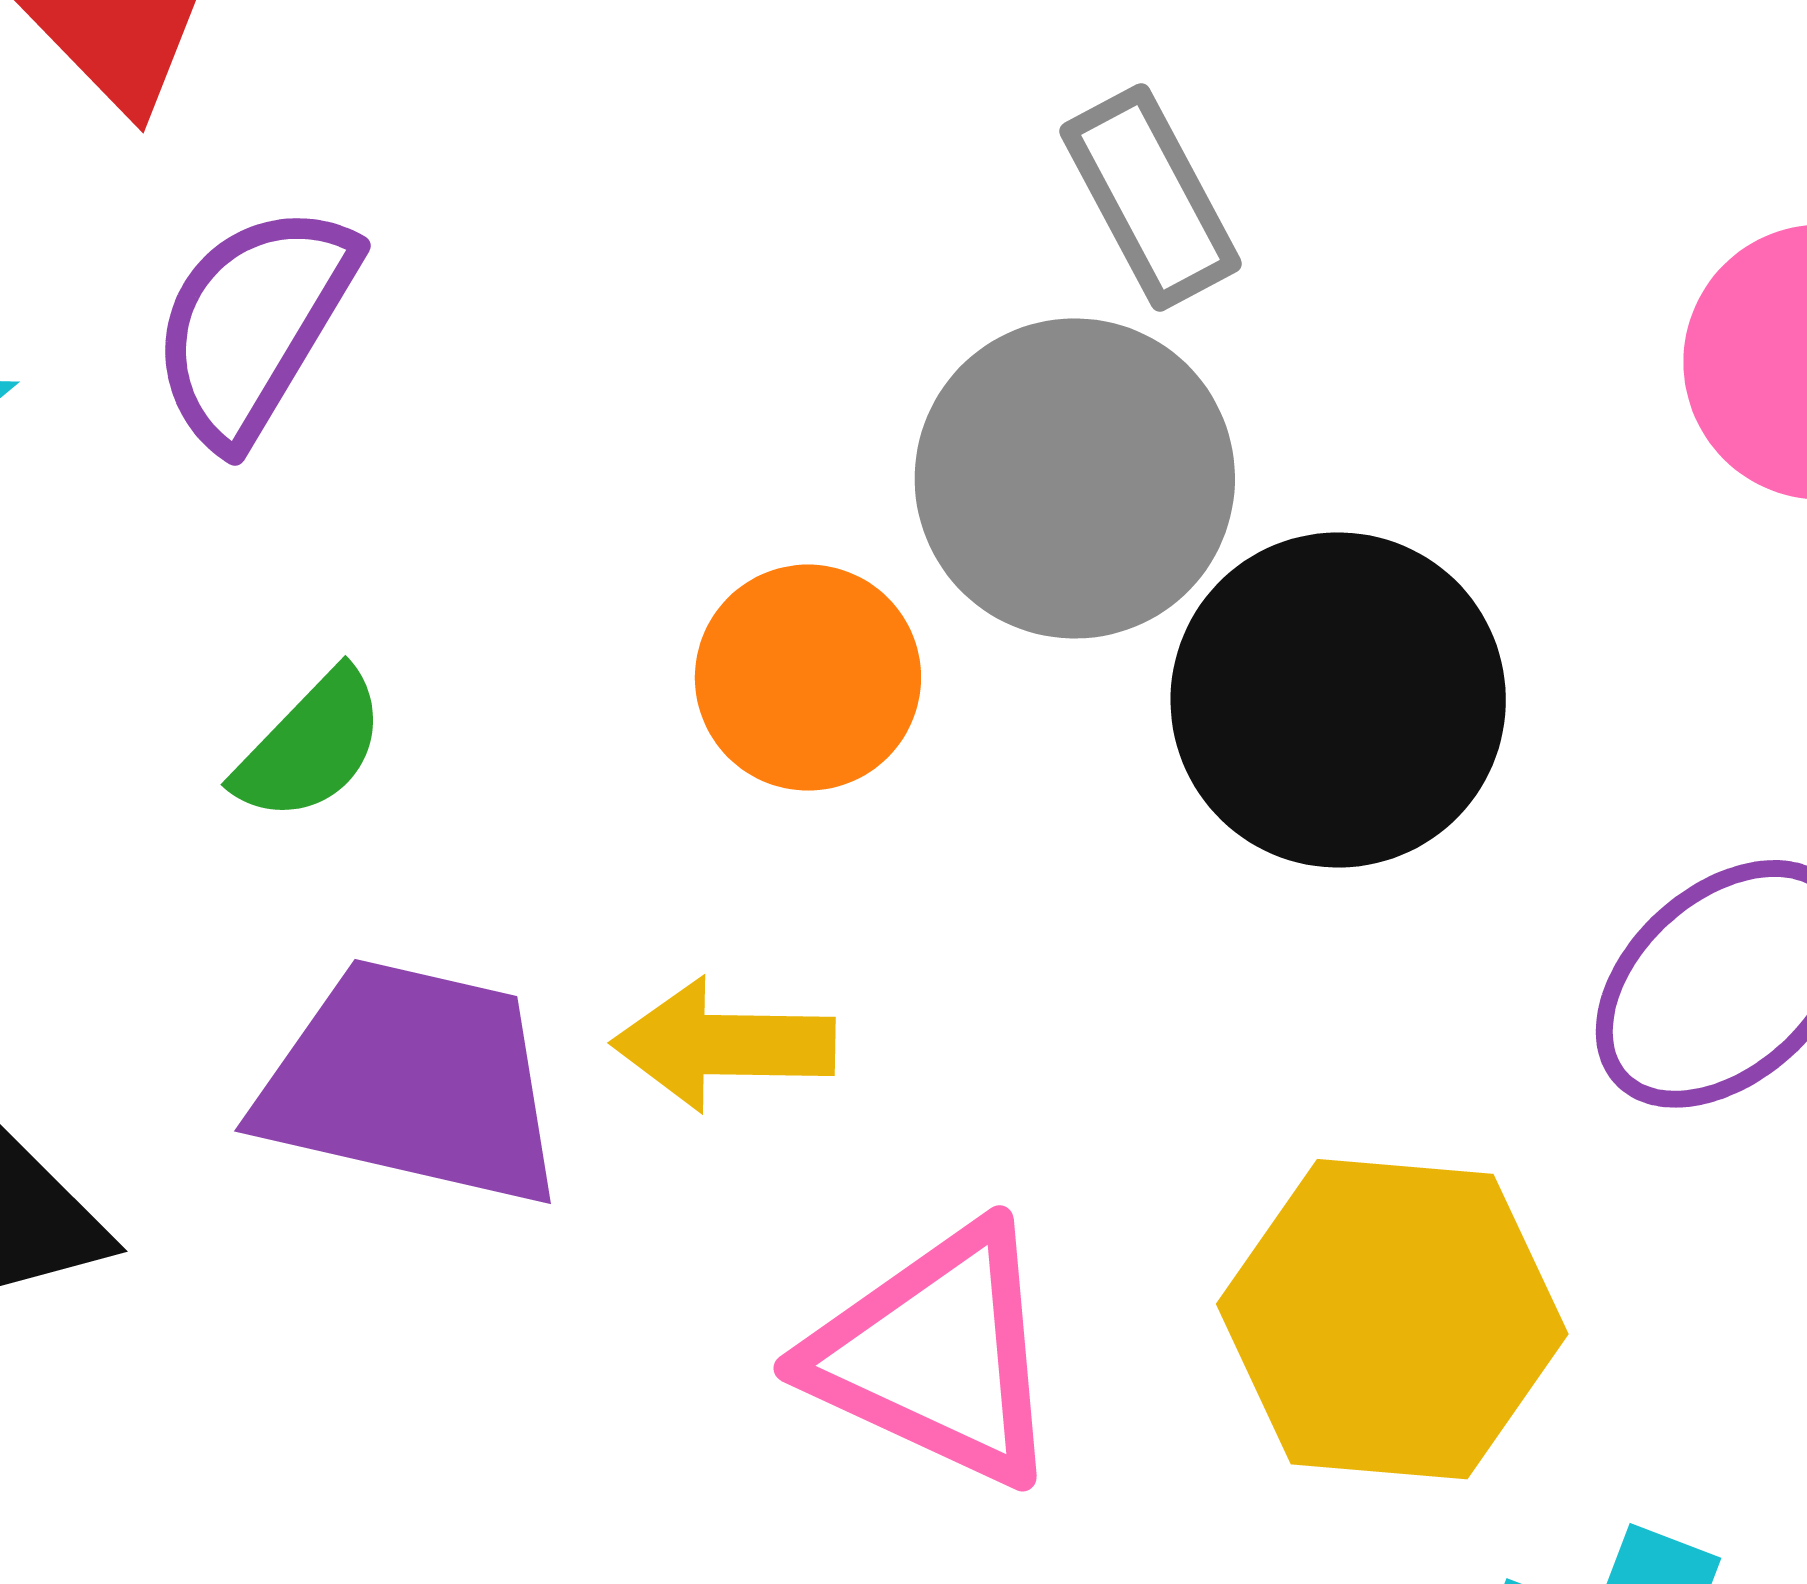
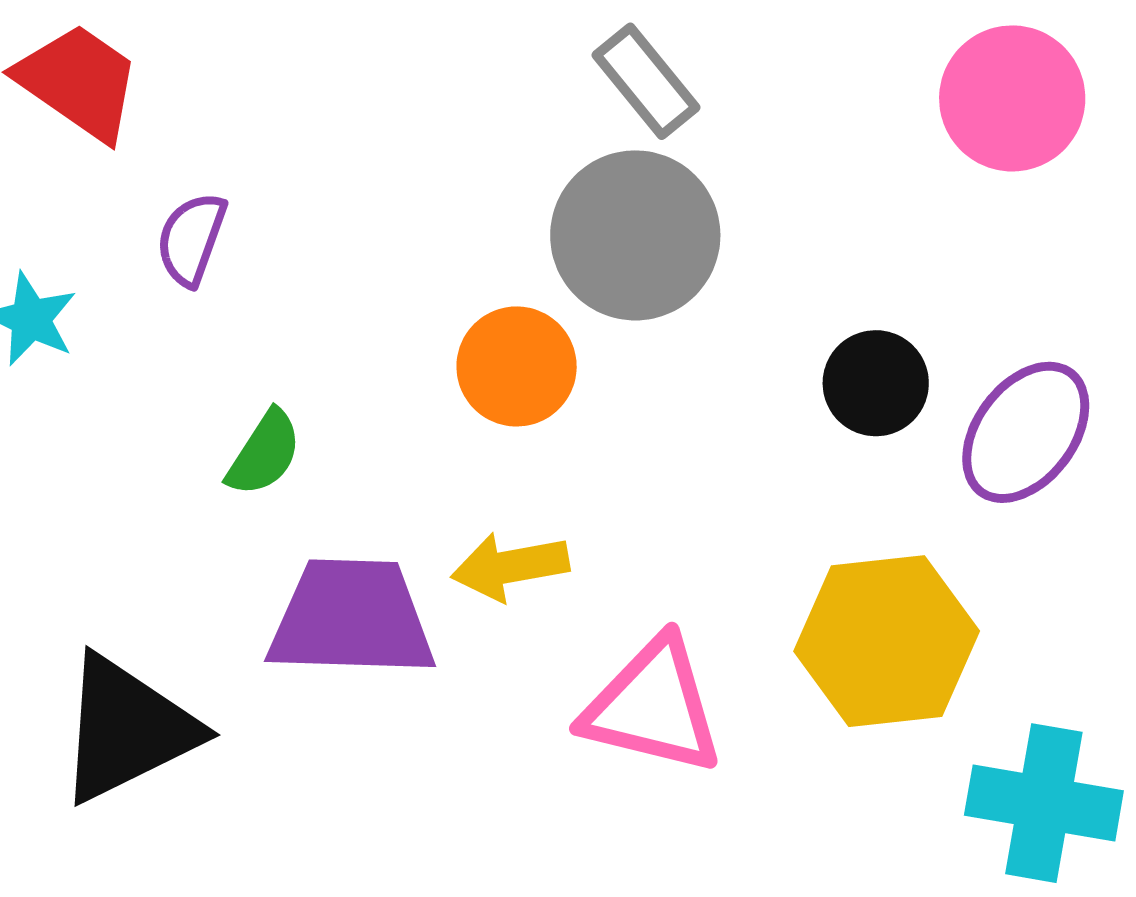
purple semicircle: (253, 324) -> (191, 239), size x0.7
black circle: (1338, 700) -> (876, 383), moved, size x0.6

